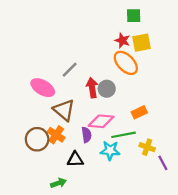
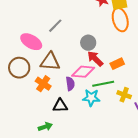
orange ellipse: (126, 63) -> (120, 20), moved, turned 30
red arrow: (92, 88) -> (95, 59), moved, turned -36
brown triangle: (64, 110) -> (50, 62), turned -35
brown circle: (37, 139) -> (19, 68), moved

